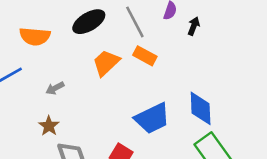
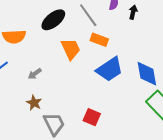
orange trapezoid: (106, 63) -> (71, 49), turned 115
blue trapezoid: (152, 118) -> (110, 69), moved

